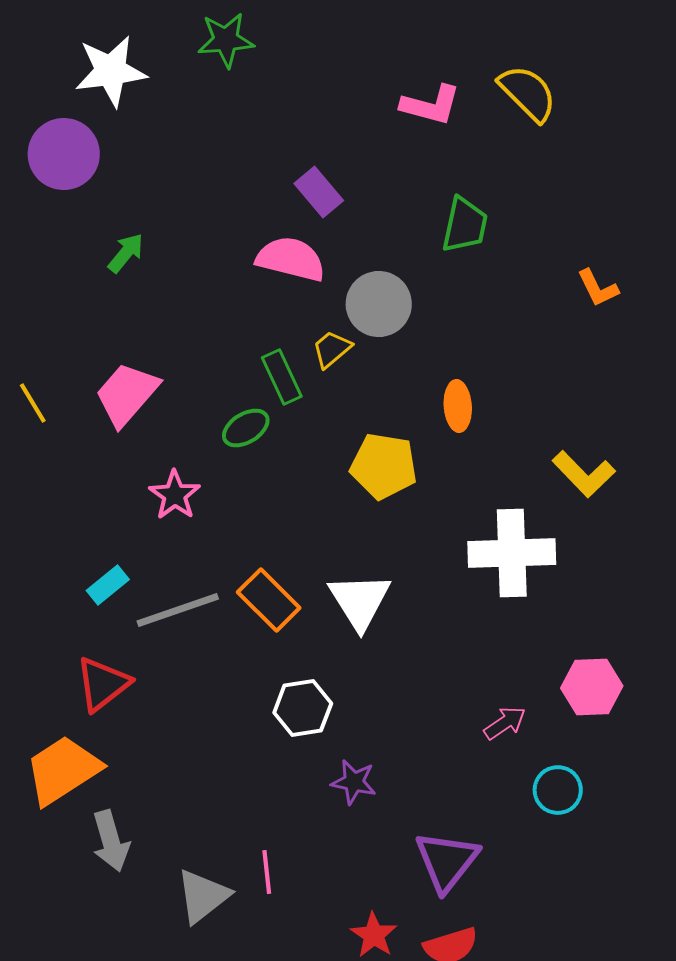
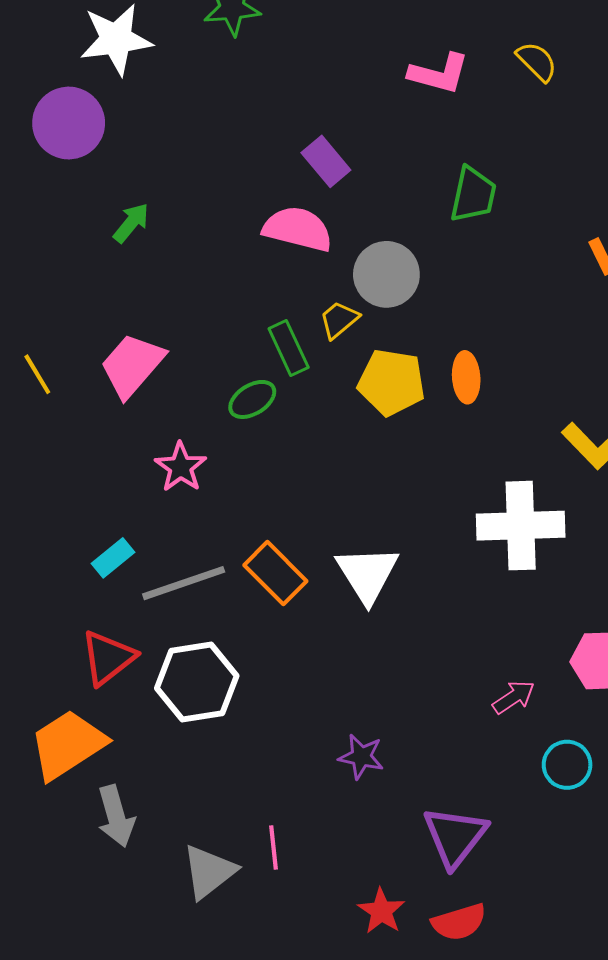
yellow semicircle: (528, 93) -> (537, 61), size x0.7
yellow pentagon: (384, 466) -> (391, 382), moved
white hexagon: (303, 708) -> (197, 682), moved, size x1.4

